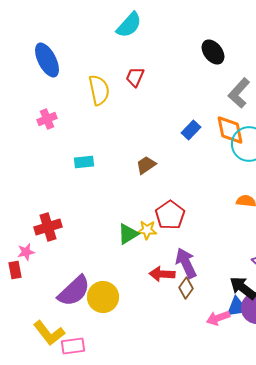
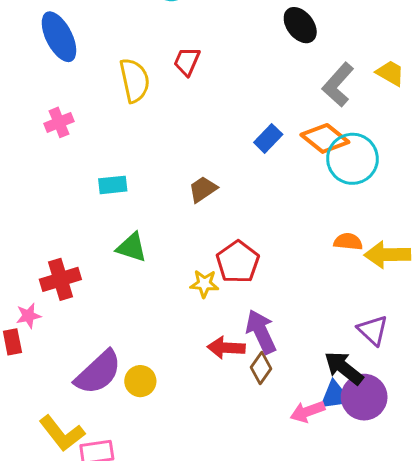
orange diamond: (230, 130) -> (325, 138), turned -40
green triangle: (128, 234) -> (132, 247), moved, turned 50
yellow circle: (103, 297) -> (140, 381), size x0.7

